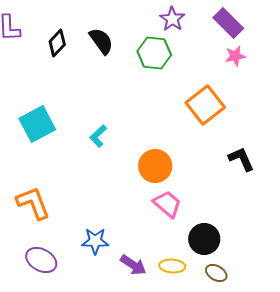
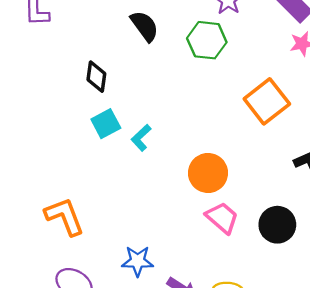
black diamond: (57, 43) -> (96, 77), moved, turned -36
cyan square: (37, 124) -> (106, 124), moved, size x0.7
black circle: (204, 239) -> (277, 225), moved

